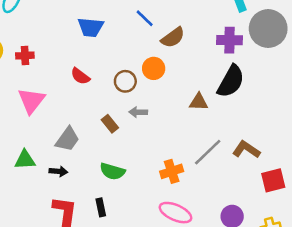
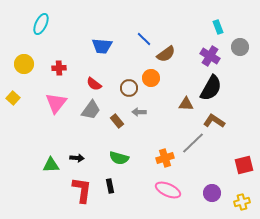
gray circle: (268, 29) -> (240, 47), size x0.6
purple cross: (230, 40) -> (210, 56), turned 30
red cross: (25, 56) -> (59, 68), moved
gray trapezoid: (67, 139) -> (91, 110), moved
brown L-shape: (246, 149) -> (214, 121), moved
green triangle: (25, 160) -> (51, 165), moved

